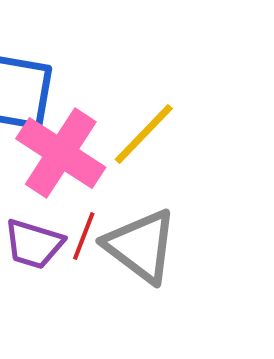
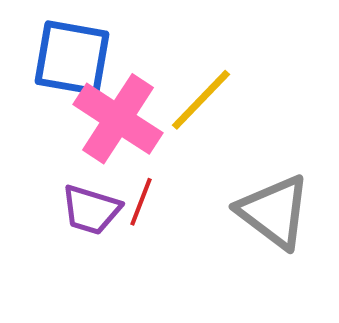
gray triangle: (141, 246) -> (274, 212), moved

